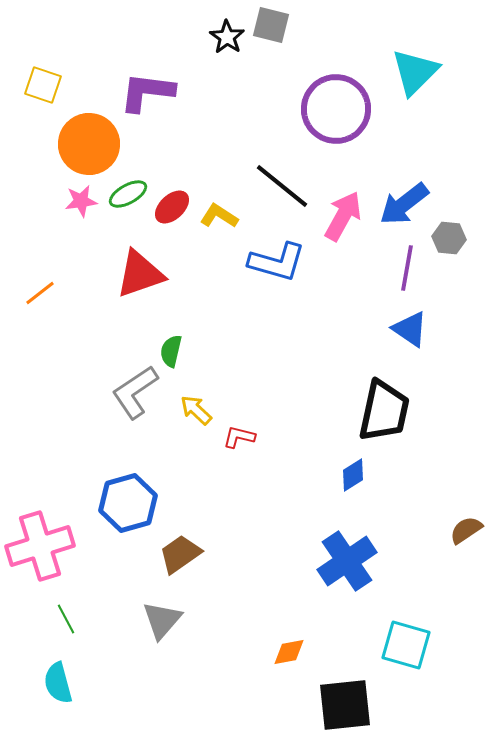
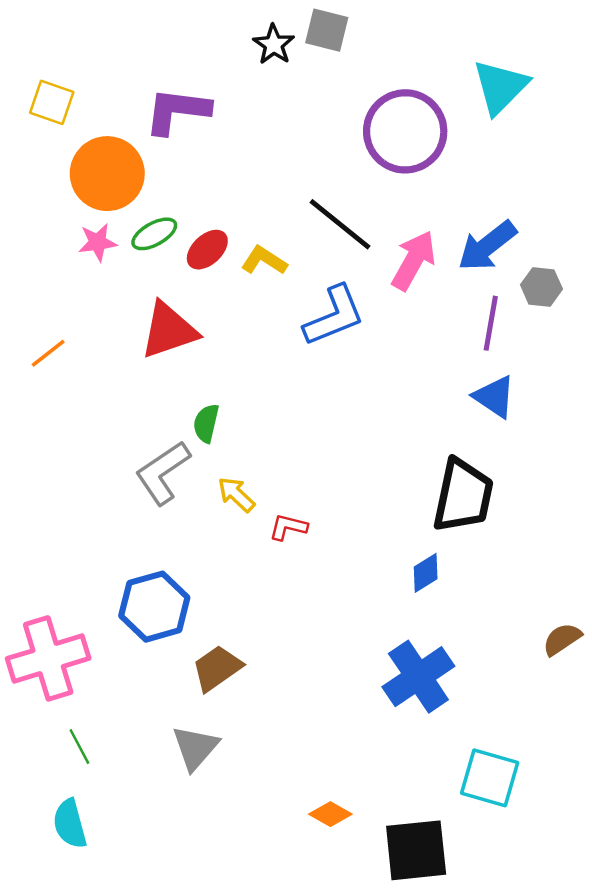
blue L-shape: (277, 262) -> (334, 316), turned -38
orange diamond: (289, 652) -> (330, 814), moved, turned 40

